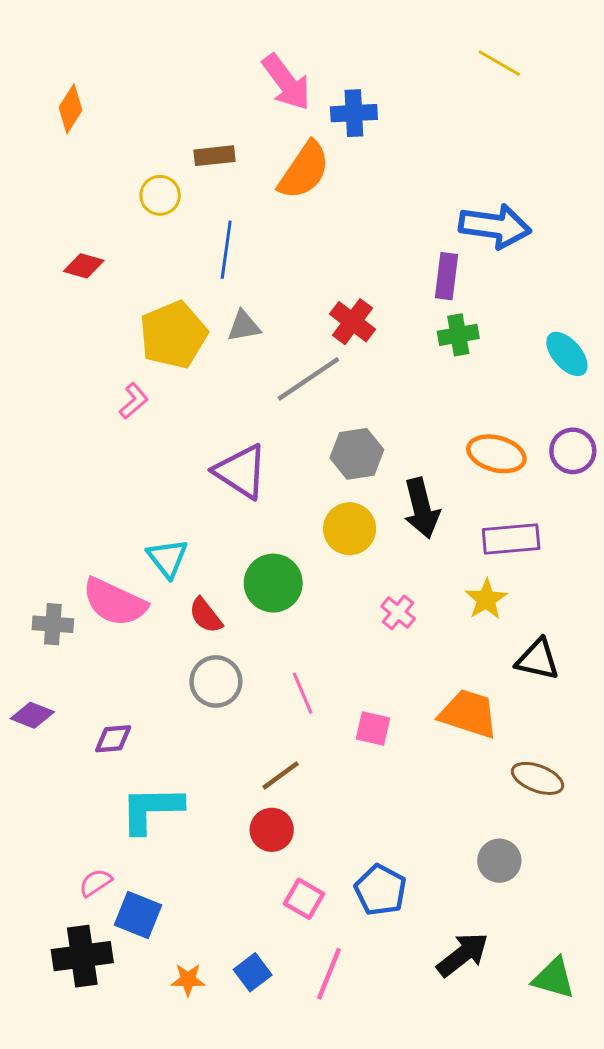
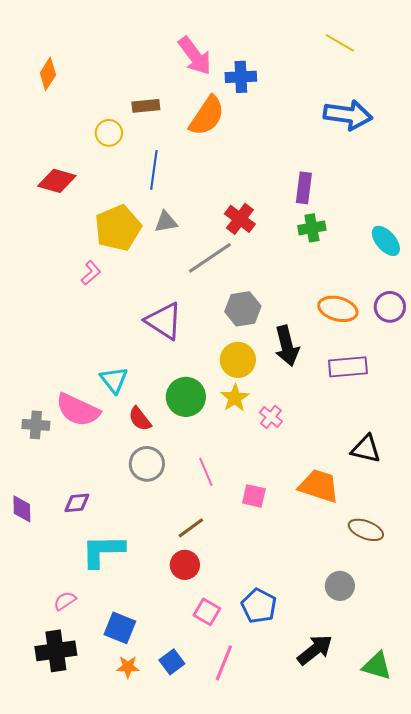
blue arrow: (495, 226) -> (348, 115), moved
red diamond: (84, 266) -> (57, 181), size x1.4
yellow star: (486, 599) -> (235, 398), moved
purple diamond: (32, 715) -> (22, 509), moved, turned 68
blue square: (138, 915) -> (120, 628), moved

